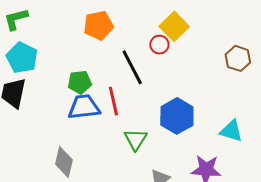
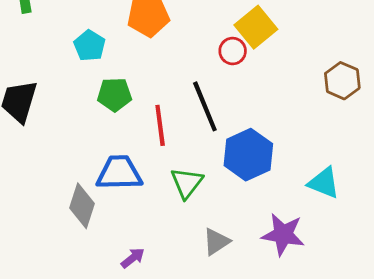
cyan pentagon: (22, 58) -> (90, 46), moved, size x0.7
black line: (132, 67) -> (205, 106), moved
blue trapezoid: (84, 107) -> (119, 173), moved

